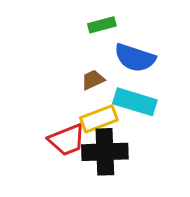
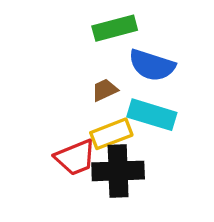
green rectangle: (102, 25) -> (115, 28), size x1.4

